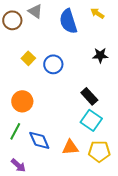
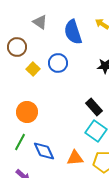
brown circle: (12, 20) -> (17, 47), moved
blue circle: (53, 64) -> (58, 63), moved

